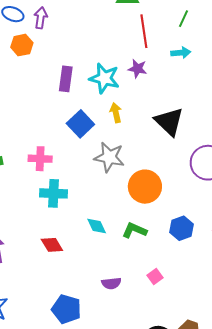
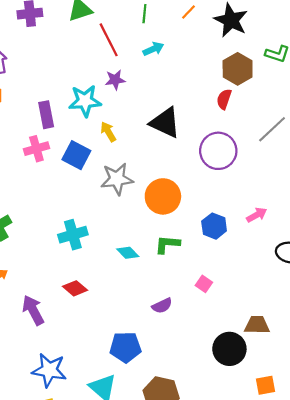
pink cross: (40, 159) -> (36, 149), moved
red diamond: (52, 245) -> (75, 288), moved

